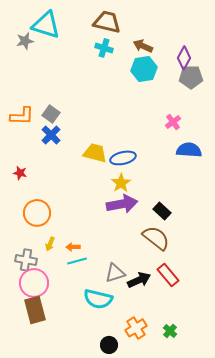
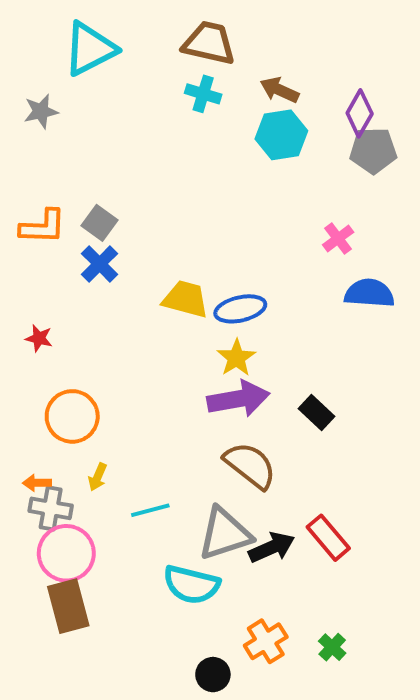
cyan triangle: (46, 25) -> (90, 49), turned -44
gray star: (25, 41) -> (41, 111), moved
brown semicircle: (156, 238) -> (250, 465), moved
orange arrow: (73, 247) -> (37, 483), moved
gray triangle: (115, 273) -> (225, 534), size x1.4

